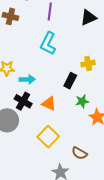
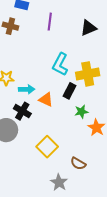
cyan L-shape: (48, 43) -> (60, 64), moved
yellow cross: (88, 64) -> (88, 74), size x1.6
orange triangle: (49, 104) -> (46, 99), moved

